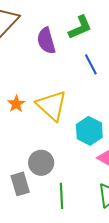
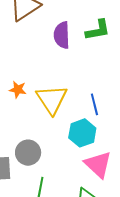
blue line: (91, 64) -> (94, 104), moved
orange star: (16, 104) -> (18, 90), turned 30

